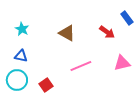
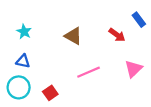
pink triangle: (122, 63) -> (133, 69), turned -30

